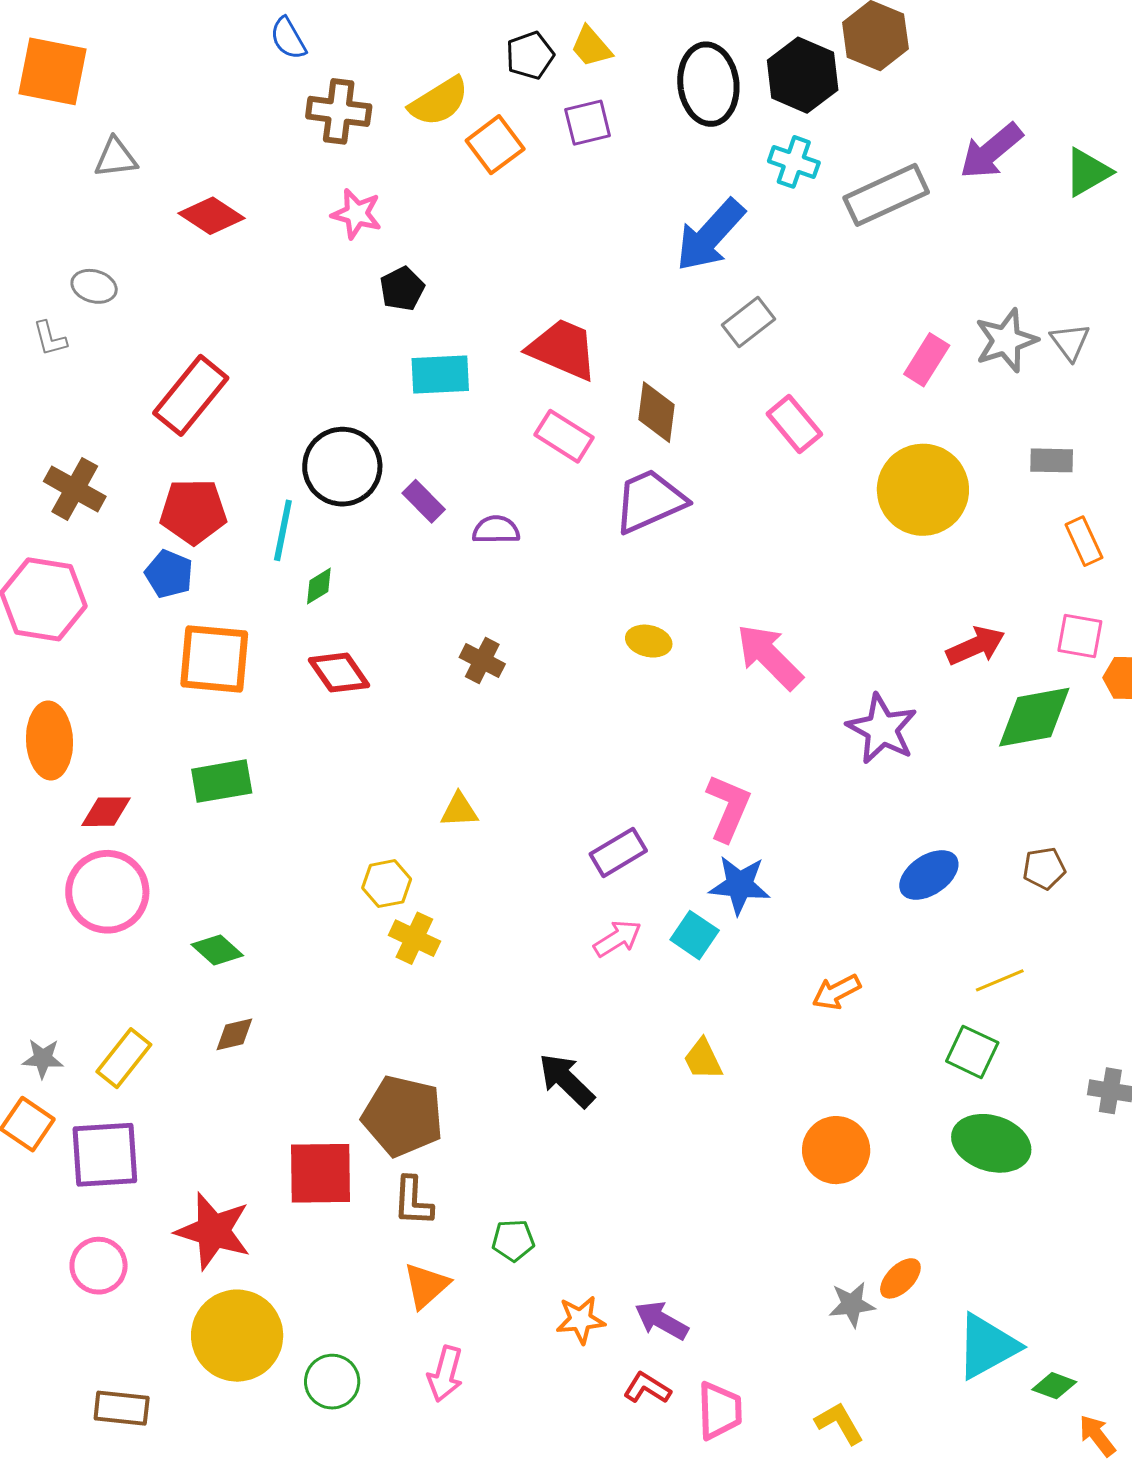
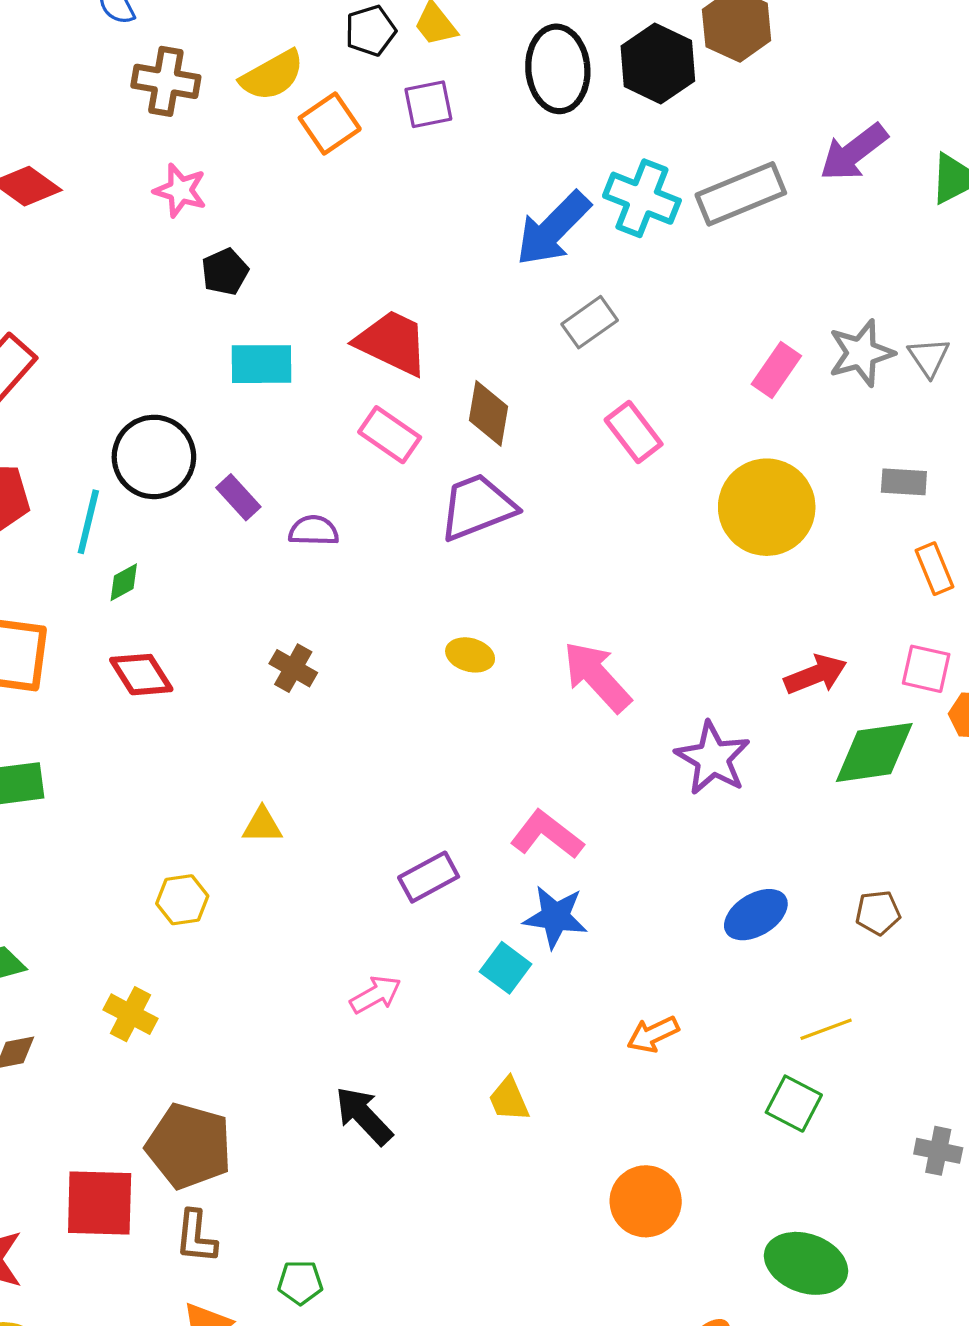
cyan cross: (794, 162) -> (642, 198), moved, size x1.4
pink L-shape: (728, 808) -> (547, 835), turned -78
yellow cross: (414, 938) -> (131, 1014), moved
pink arrow: (617, 938) -> (376, 995), moved
green ellipse: (991, 1143) -> (806, 1263), moved

